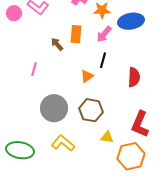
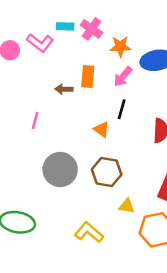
brown arrow: (57, 44) -> (64, 89), turned -48
orange triangle: (87, 76) -> (102, 129), turned -48
yellow L-shape: (63, 143) -> (89, 232), moved

